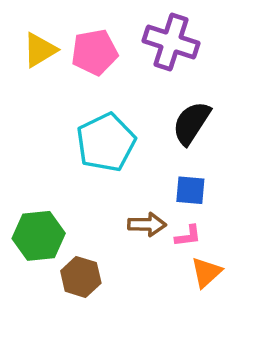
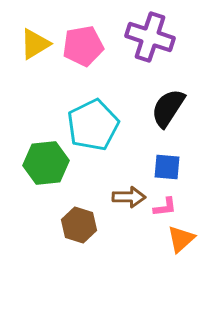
green hexagon: (39, 236) -> (46, 163), moved
brown hexagon: (81, 277) -> (79, 225), moved

